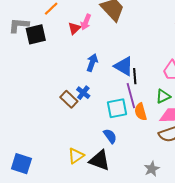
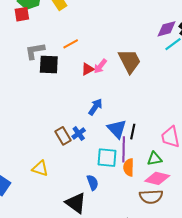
gray L-shape: (19, 25) -> (35, 51), turned -30
blue triangle: (124, 66) -> (117, 129), moved
yellow triangle: (76, 156) -> (40, 169), moved, turned 36

